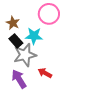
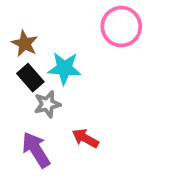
pink circle: (49, 14) -> (121, 27), moved
gray star: (25, 55) -> (47, 104), size x0.6

